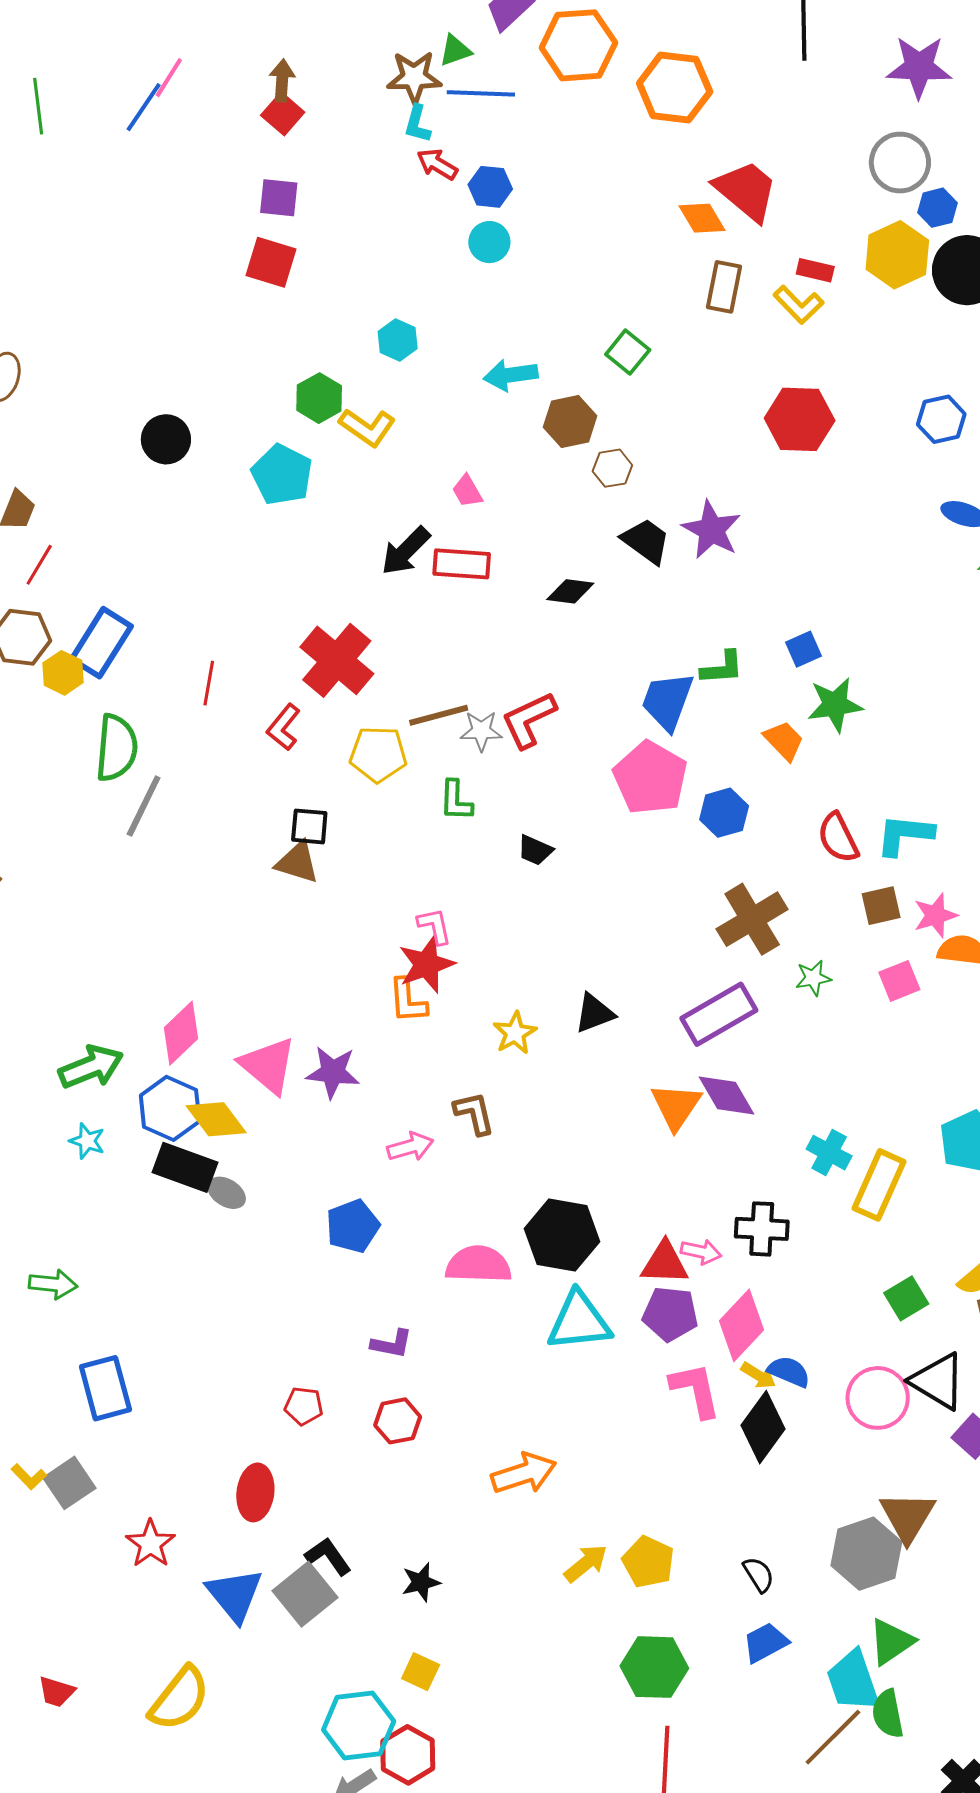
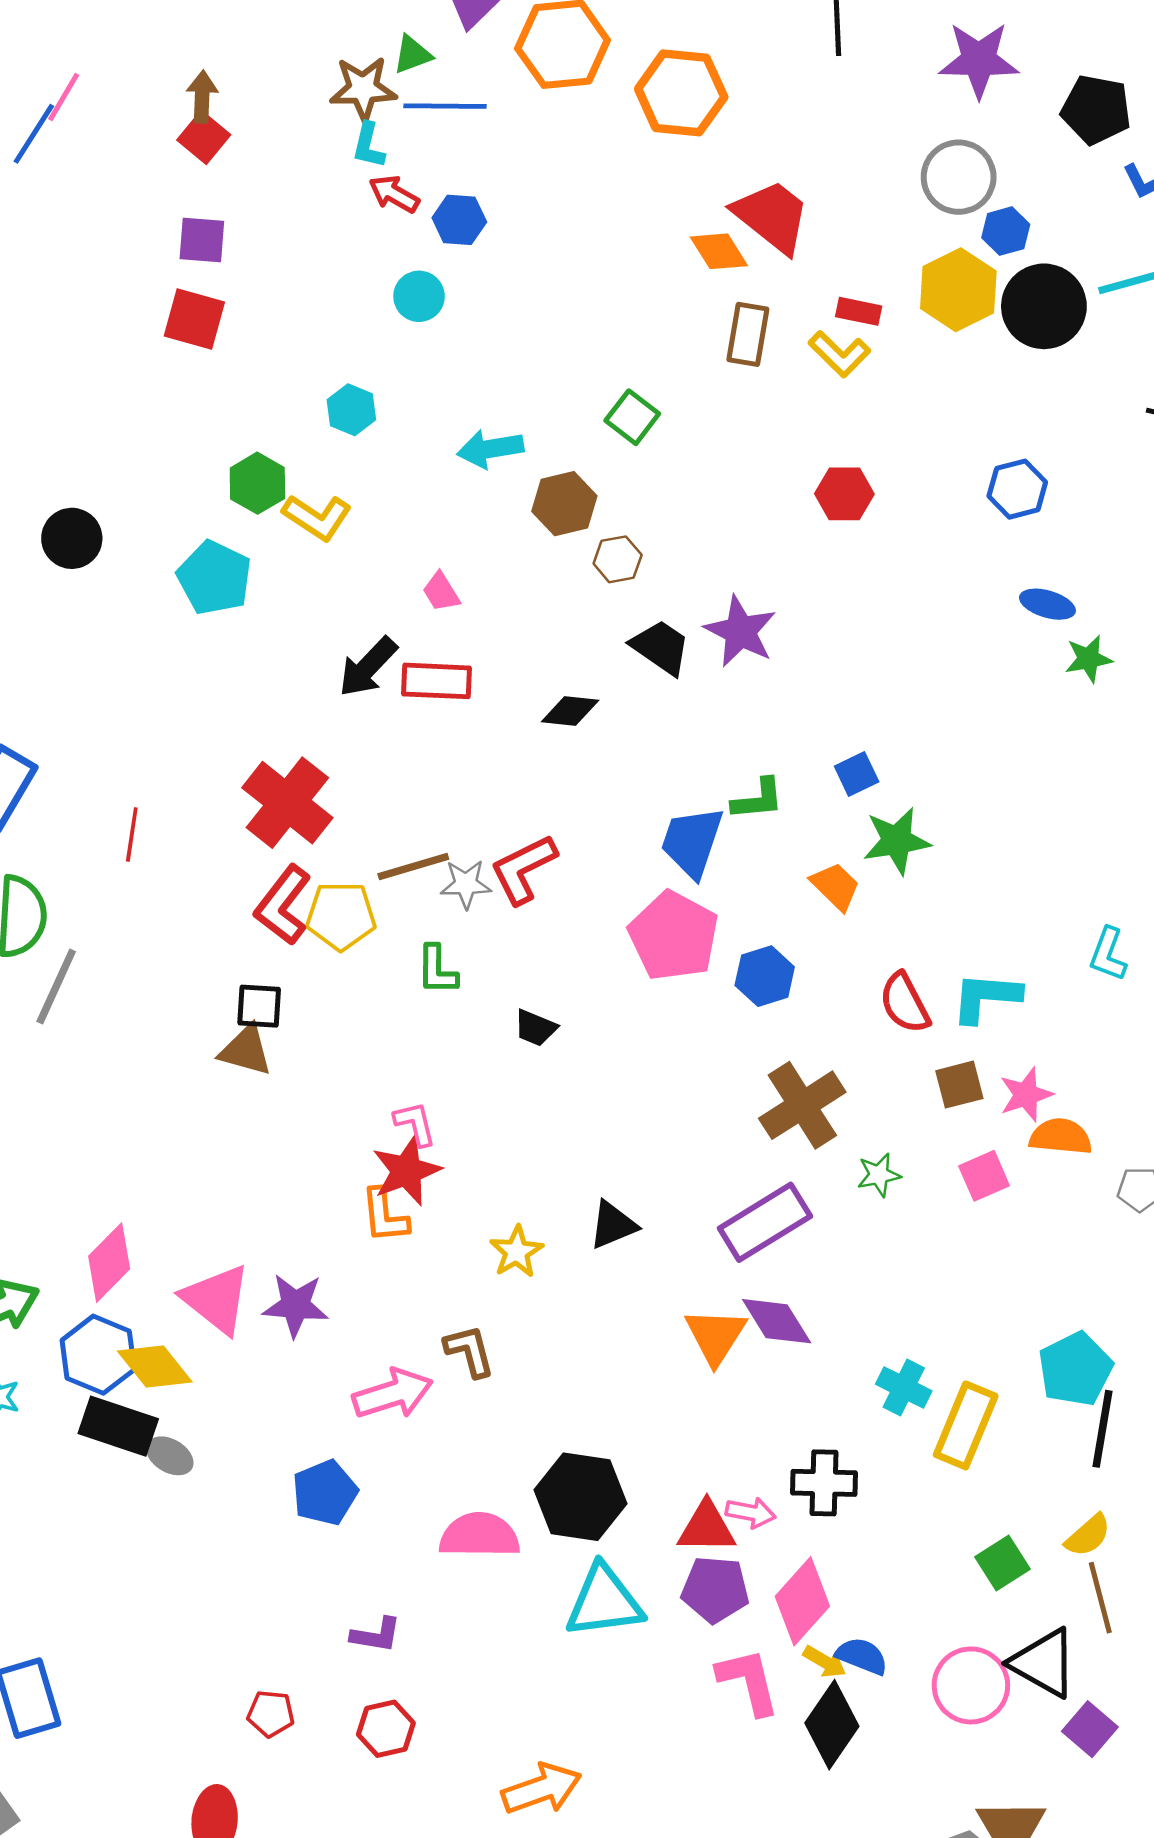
cyan circle: (489, 242) -> (419, 296), moved
red hexagon: (800, 419) -> (844, 494), size x0.7
red L-shape: (284, 727) -> (283, 905), moved, size x1.4
pink arrow: (410, 1147) -> (393, 1394), size x1.4

